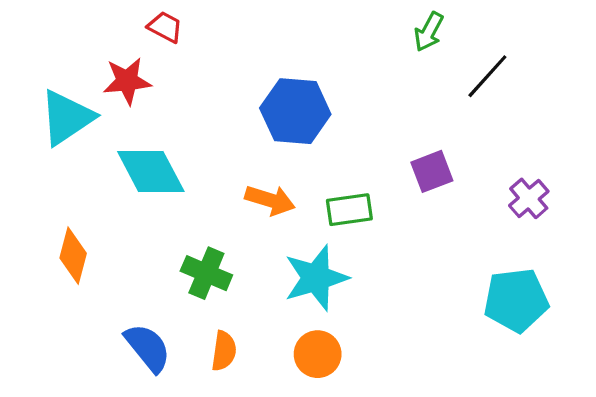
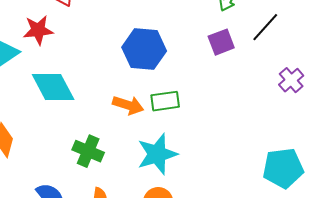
purple square: (432, 171) -> (221, 42), moved
purple cross: (529, 198) -> (291, 80), moved
green rectangle: (349, 210) -> (165, 101), moved

